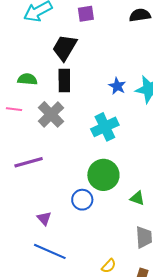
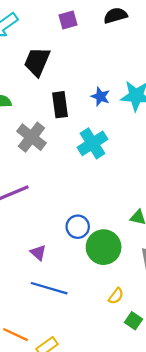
purple square: (86, 14) -> (68, 20), moved
black rectangle: (64, 81) -> (60, 105), moved
green circle: (103, 175) -> (104, 247), moved

